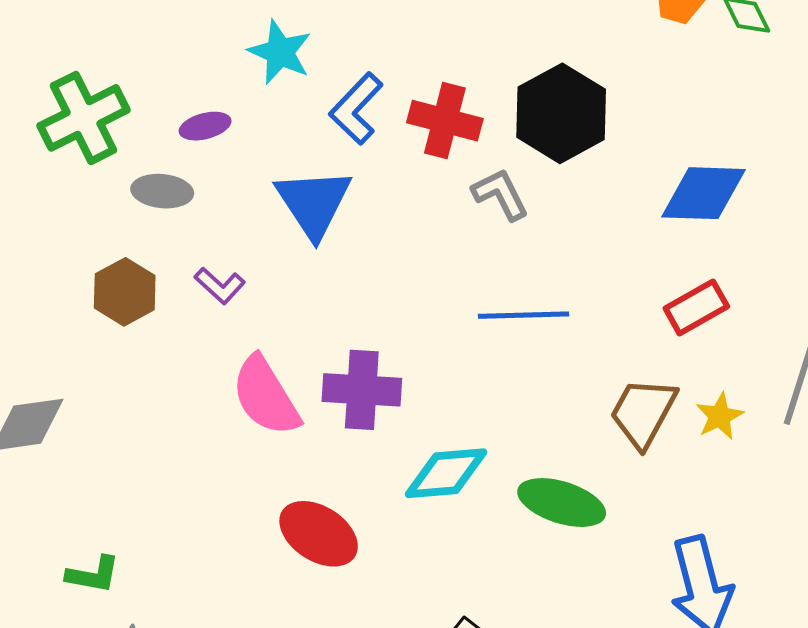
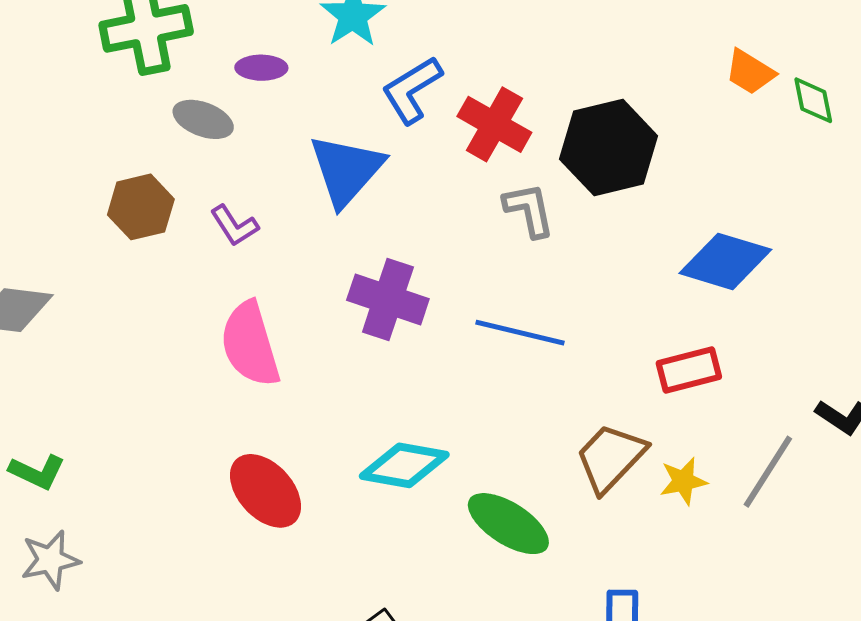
purple cross: (362, 390) -> (388, 300), moved

